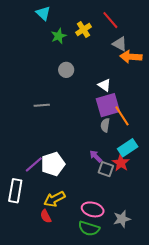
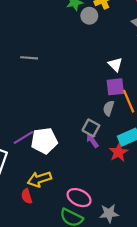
gray circle: (66, 70) -> (89, 16), moved
gray line: (42, 105) -> (29, 58), moved
purple square: (108, 105) -> (115, 87), size x0.7
gray square: (106, 169) -> (91, 128), moved

